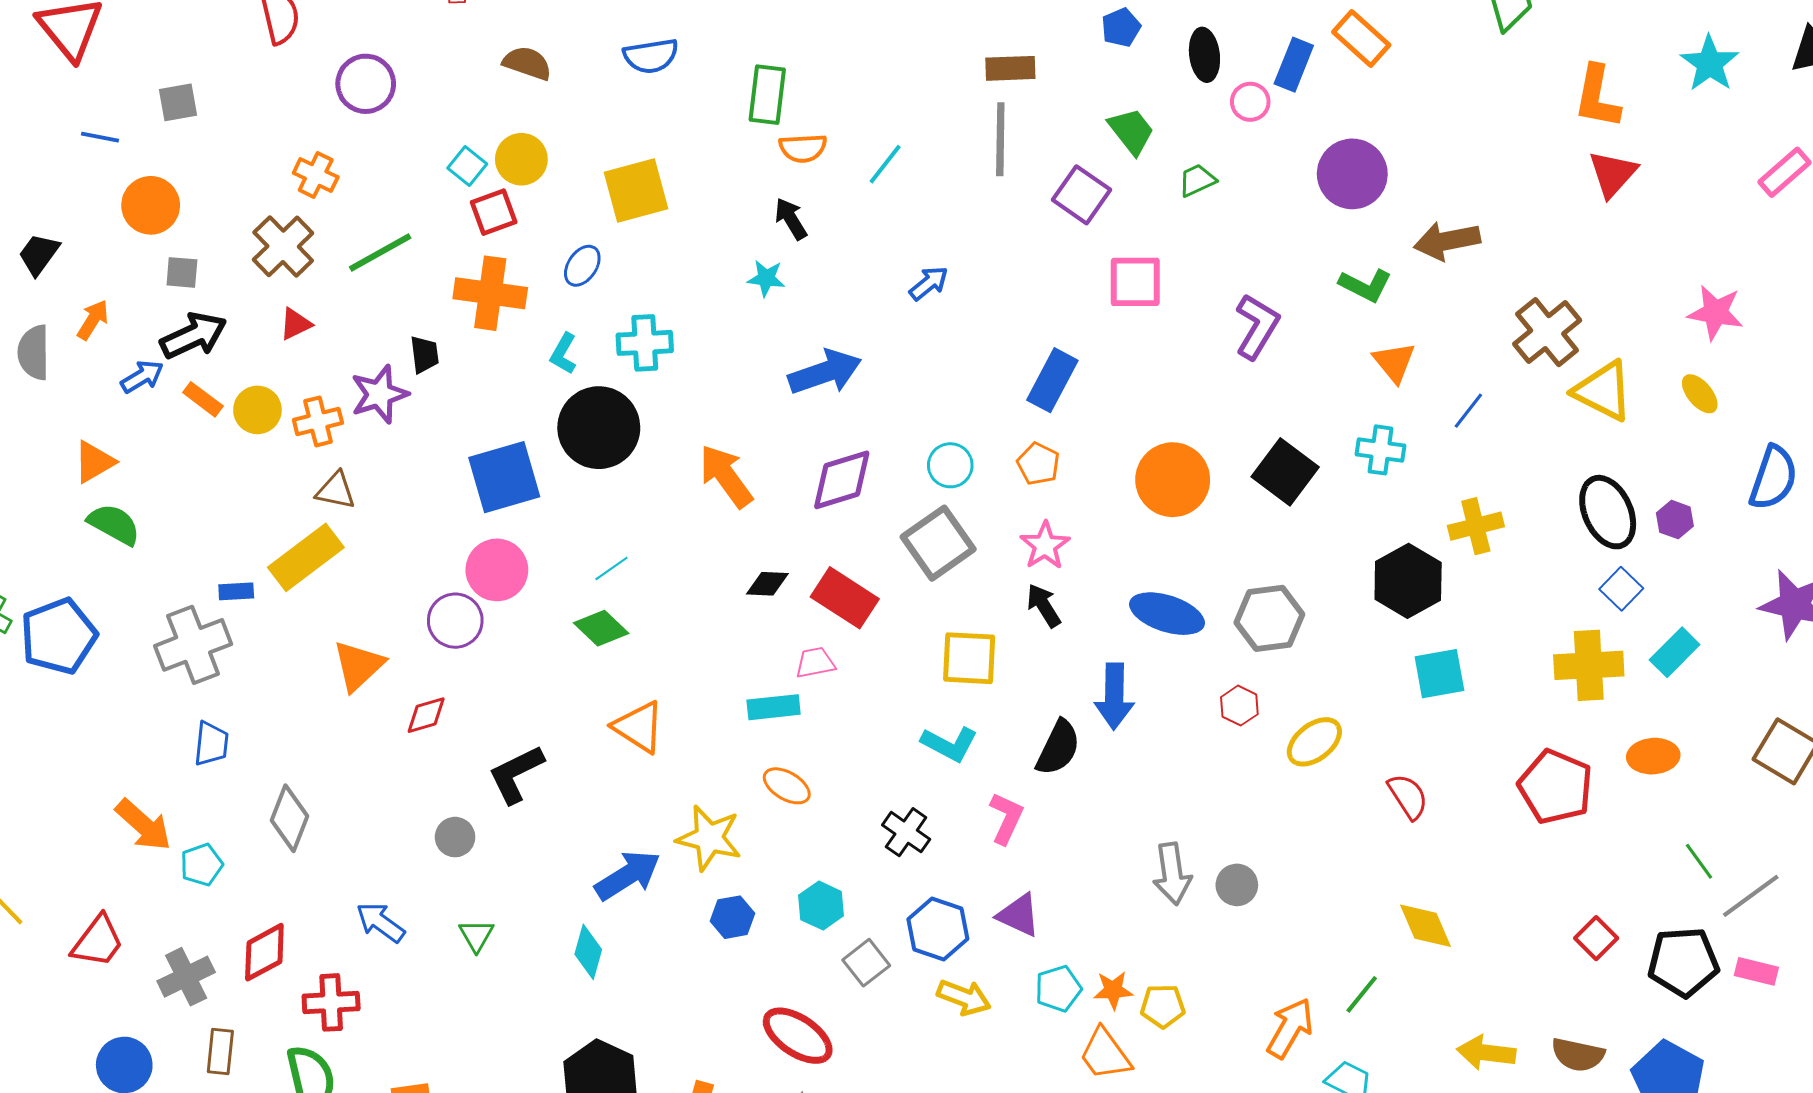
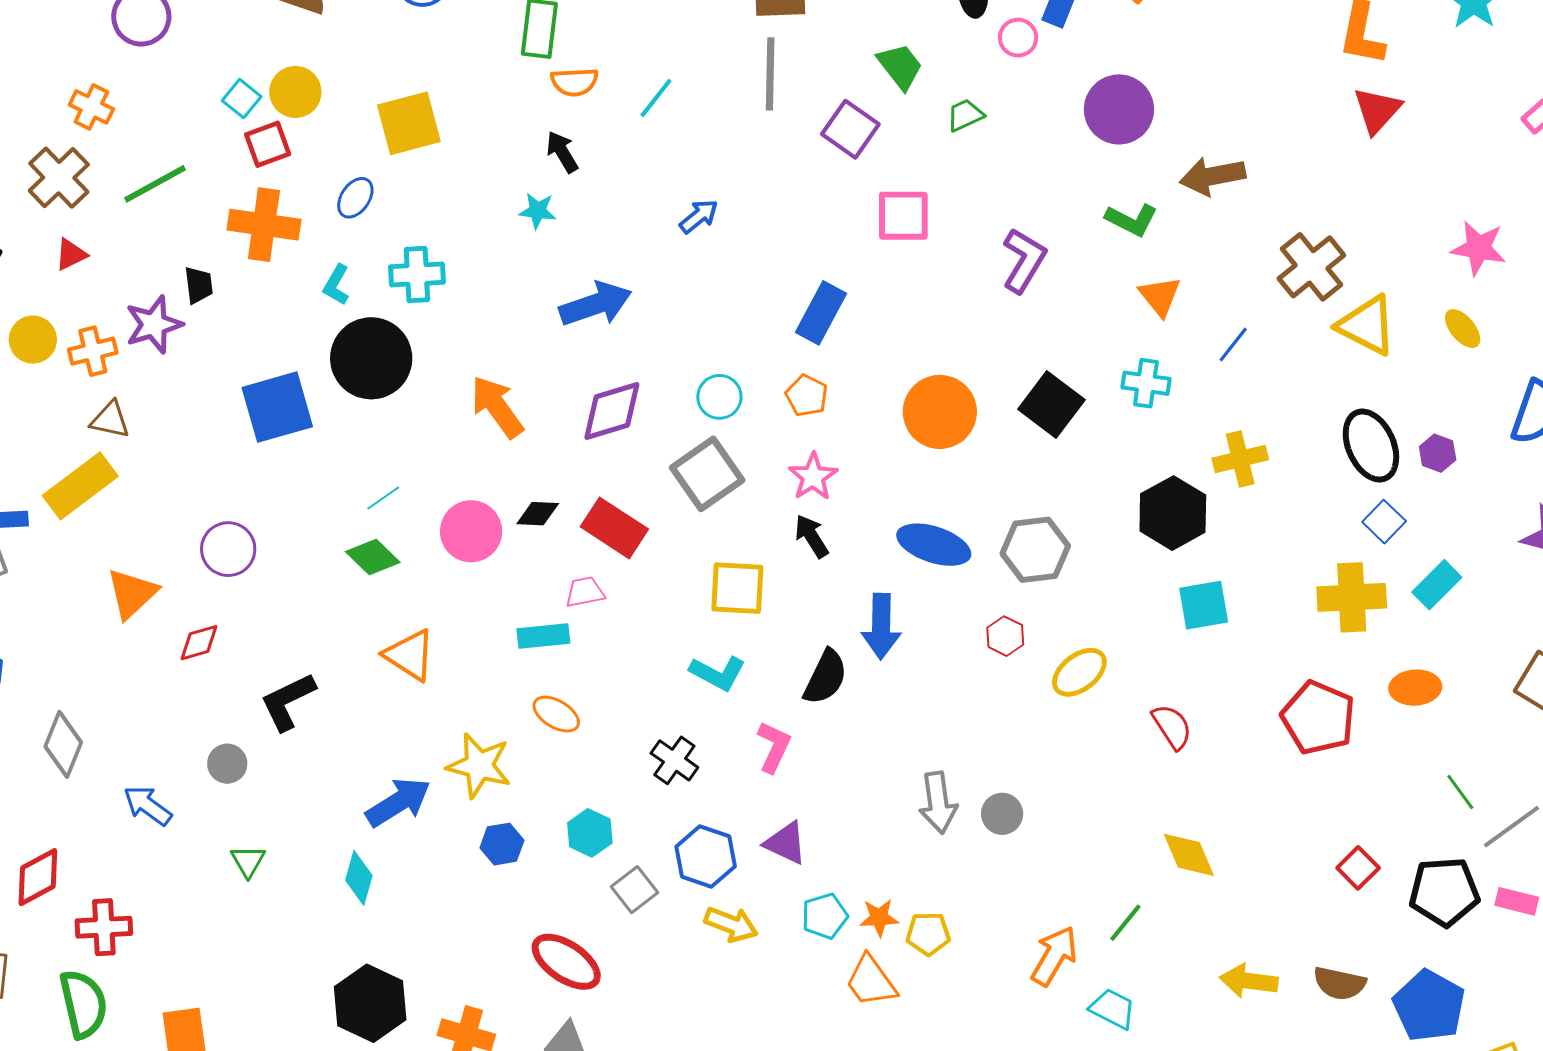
pink circle: (497, 570) -> (471, 531), moved
blue arrow: (380, 922) -> (148, 806), moved

